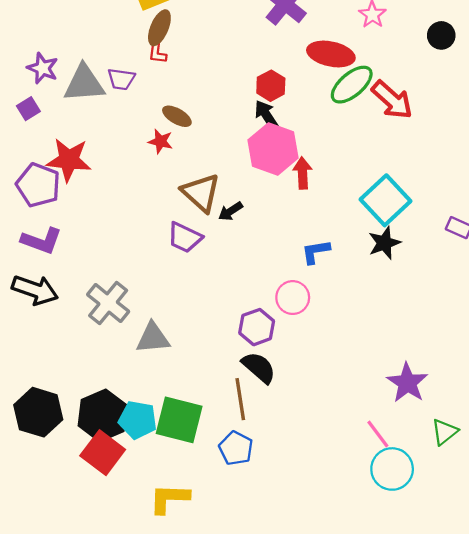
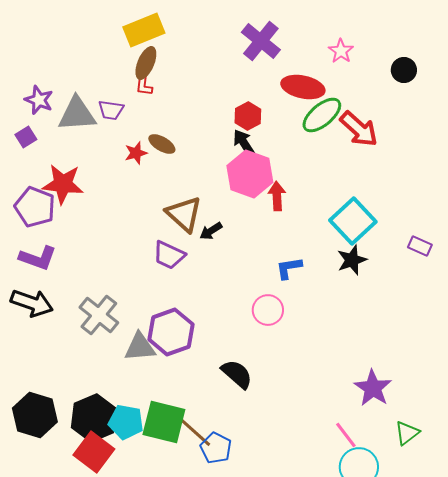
red star: (161, 141) -> (136, 153), moved, turned -30
purple hexagon: (257, 327) -> (171, 332), moved, size x1.4
brown line: (240, 399) -> (195, 432), moved, turned -39

